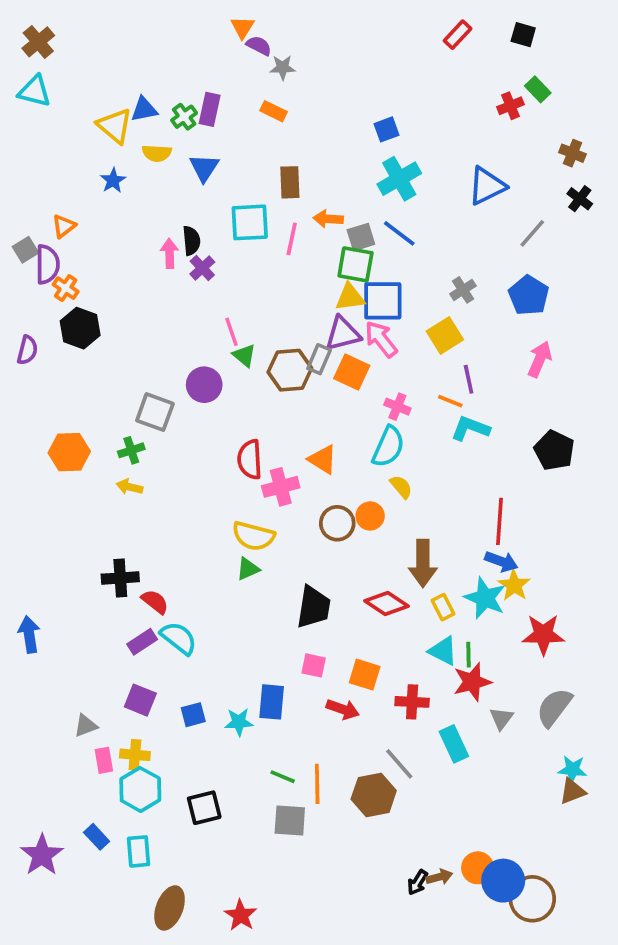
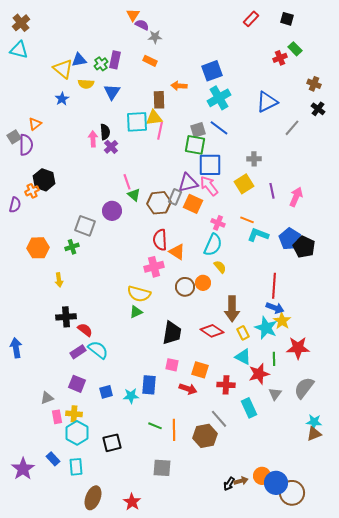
blue square: (386, 129) -> (212, 71), size x1.5
orange arrow: (328, 219) -> (179, 86), moved
orange cross: (66, 288) -> (32, 191), moved, turned 32
gray cross: (463, 290) -> (254, 159), turned 32
blue pentagon: (529, 295) -> (290, 239), moved
yellow triangle: (350, 297) -> (154, 118), moved
purple semicircle: (27, 350) -> (15, 205), moved
purple line: (469, 379) -> (272, 191), moved
red semicircle: (250, 459) -> (160, 240), moved
yellow arrow: (129, 487) -> (59, 280), moved, turned -112
green line: (469, 655) -> (274, 359), moved
gray square: (290, 820) -> (162, 468), moved

